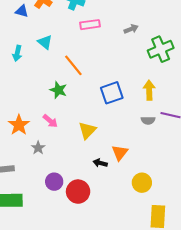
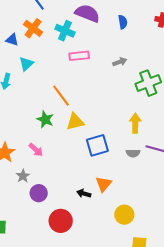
cyan triangle: (45, 42) -> (26, 64), moved, turned 35
blue square: (112, 93) -> (97, 145), moved
yellow triangle: (87, 130) -> (75, 122), moved, turned 30
purple circle: (54, 182) -> (39, 193), moved

